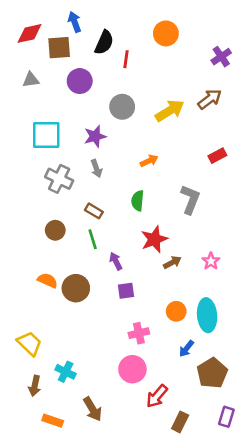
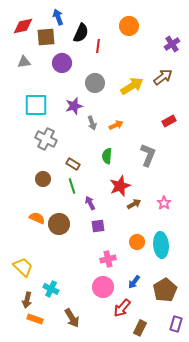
gray arrow: (96, 169) -> (92, 123), moved
blue arrow: (186, 349) -> (134, 282), moved
orange rectangle: (53, 421) -> (35, 319), moved

